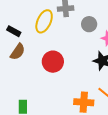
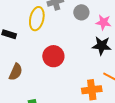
brown semicircle: (18, 52) -> (16, 72), moved

